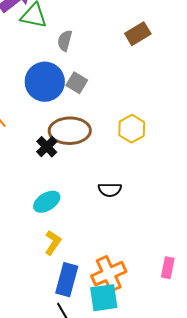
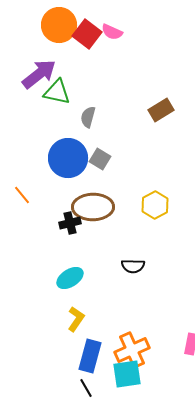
black cross: (47, 147) -> (70, 223), turned 30

